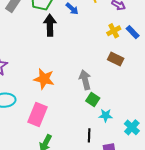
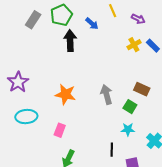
brown rectangle: (116, 59) -> (142, 89), moved
green square: (93, 99) -> (130, 107), moved
pink rectangle: (38, 115) -> (60, 130), size x0.6

